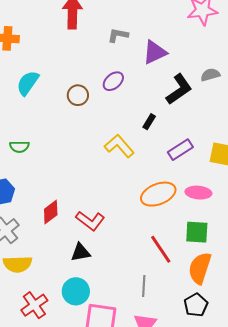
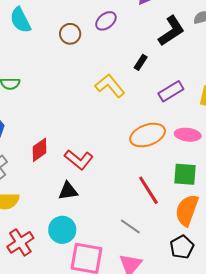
cyan semicircle: (28, 83) -> (20, 20), turned -64
gray line: (144, 286) -> (130, 226), turned -60

